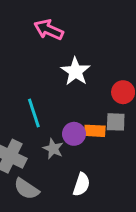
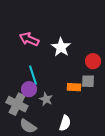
pink arrow: (49, 30) -> (29, 39), moved
purple circle: (74, 134) -> (29, 89), moved

